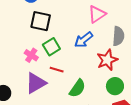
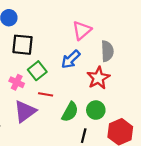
green circle: (115, 86) -> (96, 110), moved

